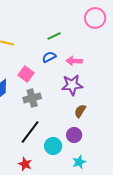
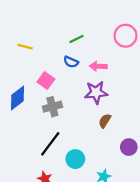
pink circle: (95, 18) -> (126, 36), moved
blue semicircle: (49, 57) -> (71, 62), turned -128
purple circle: (74, 135) -> (129, 147), moved

